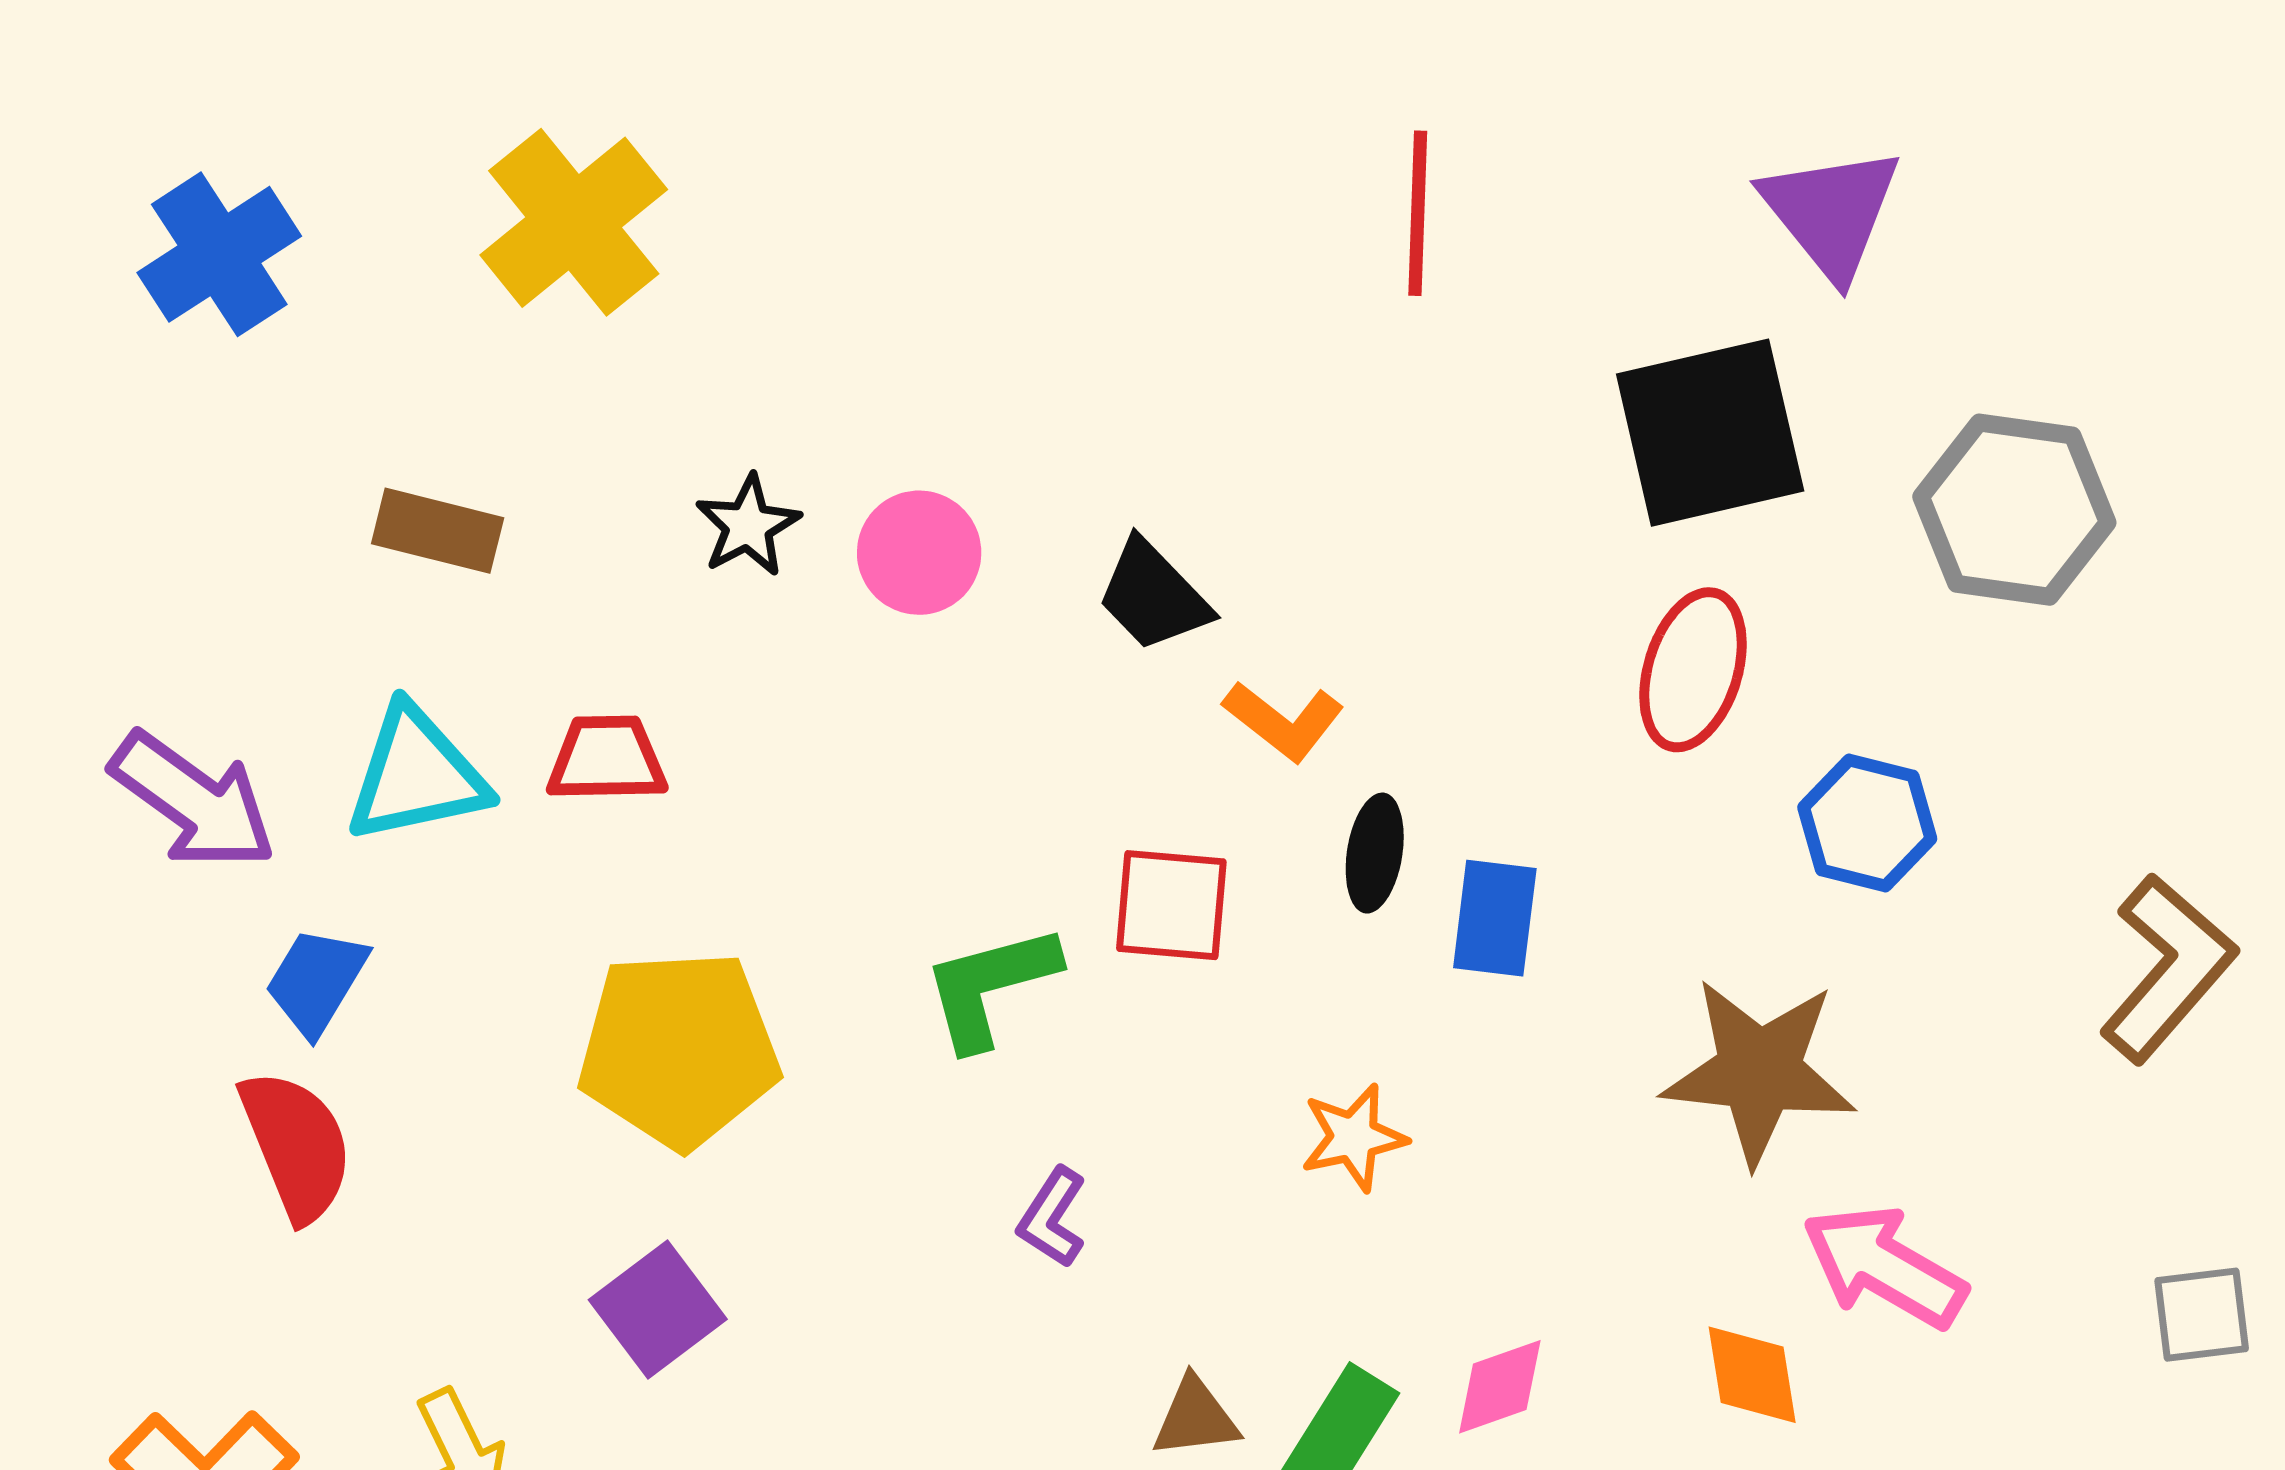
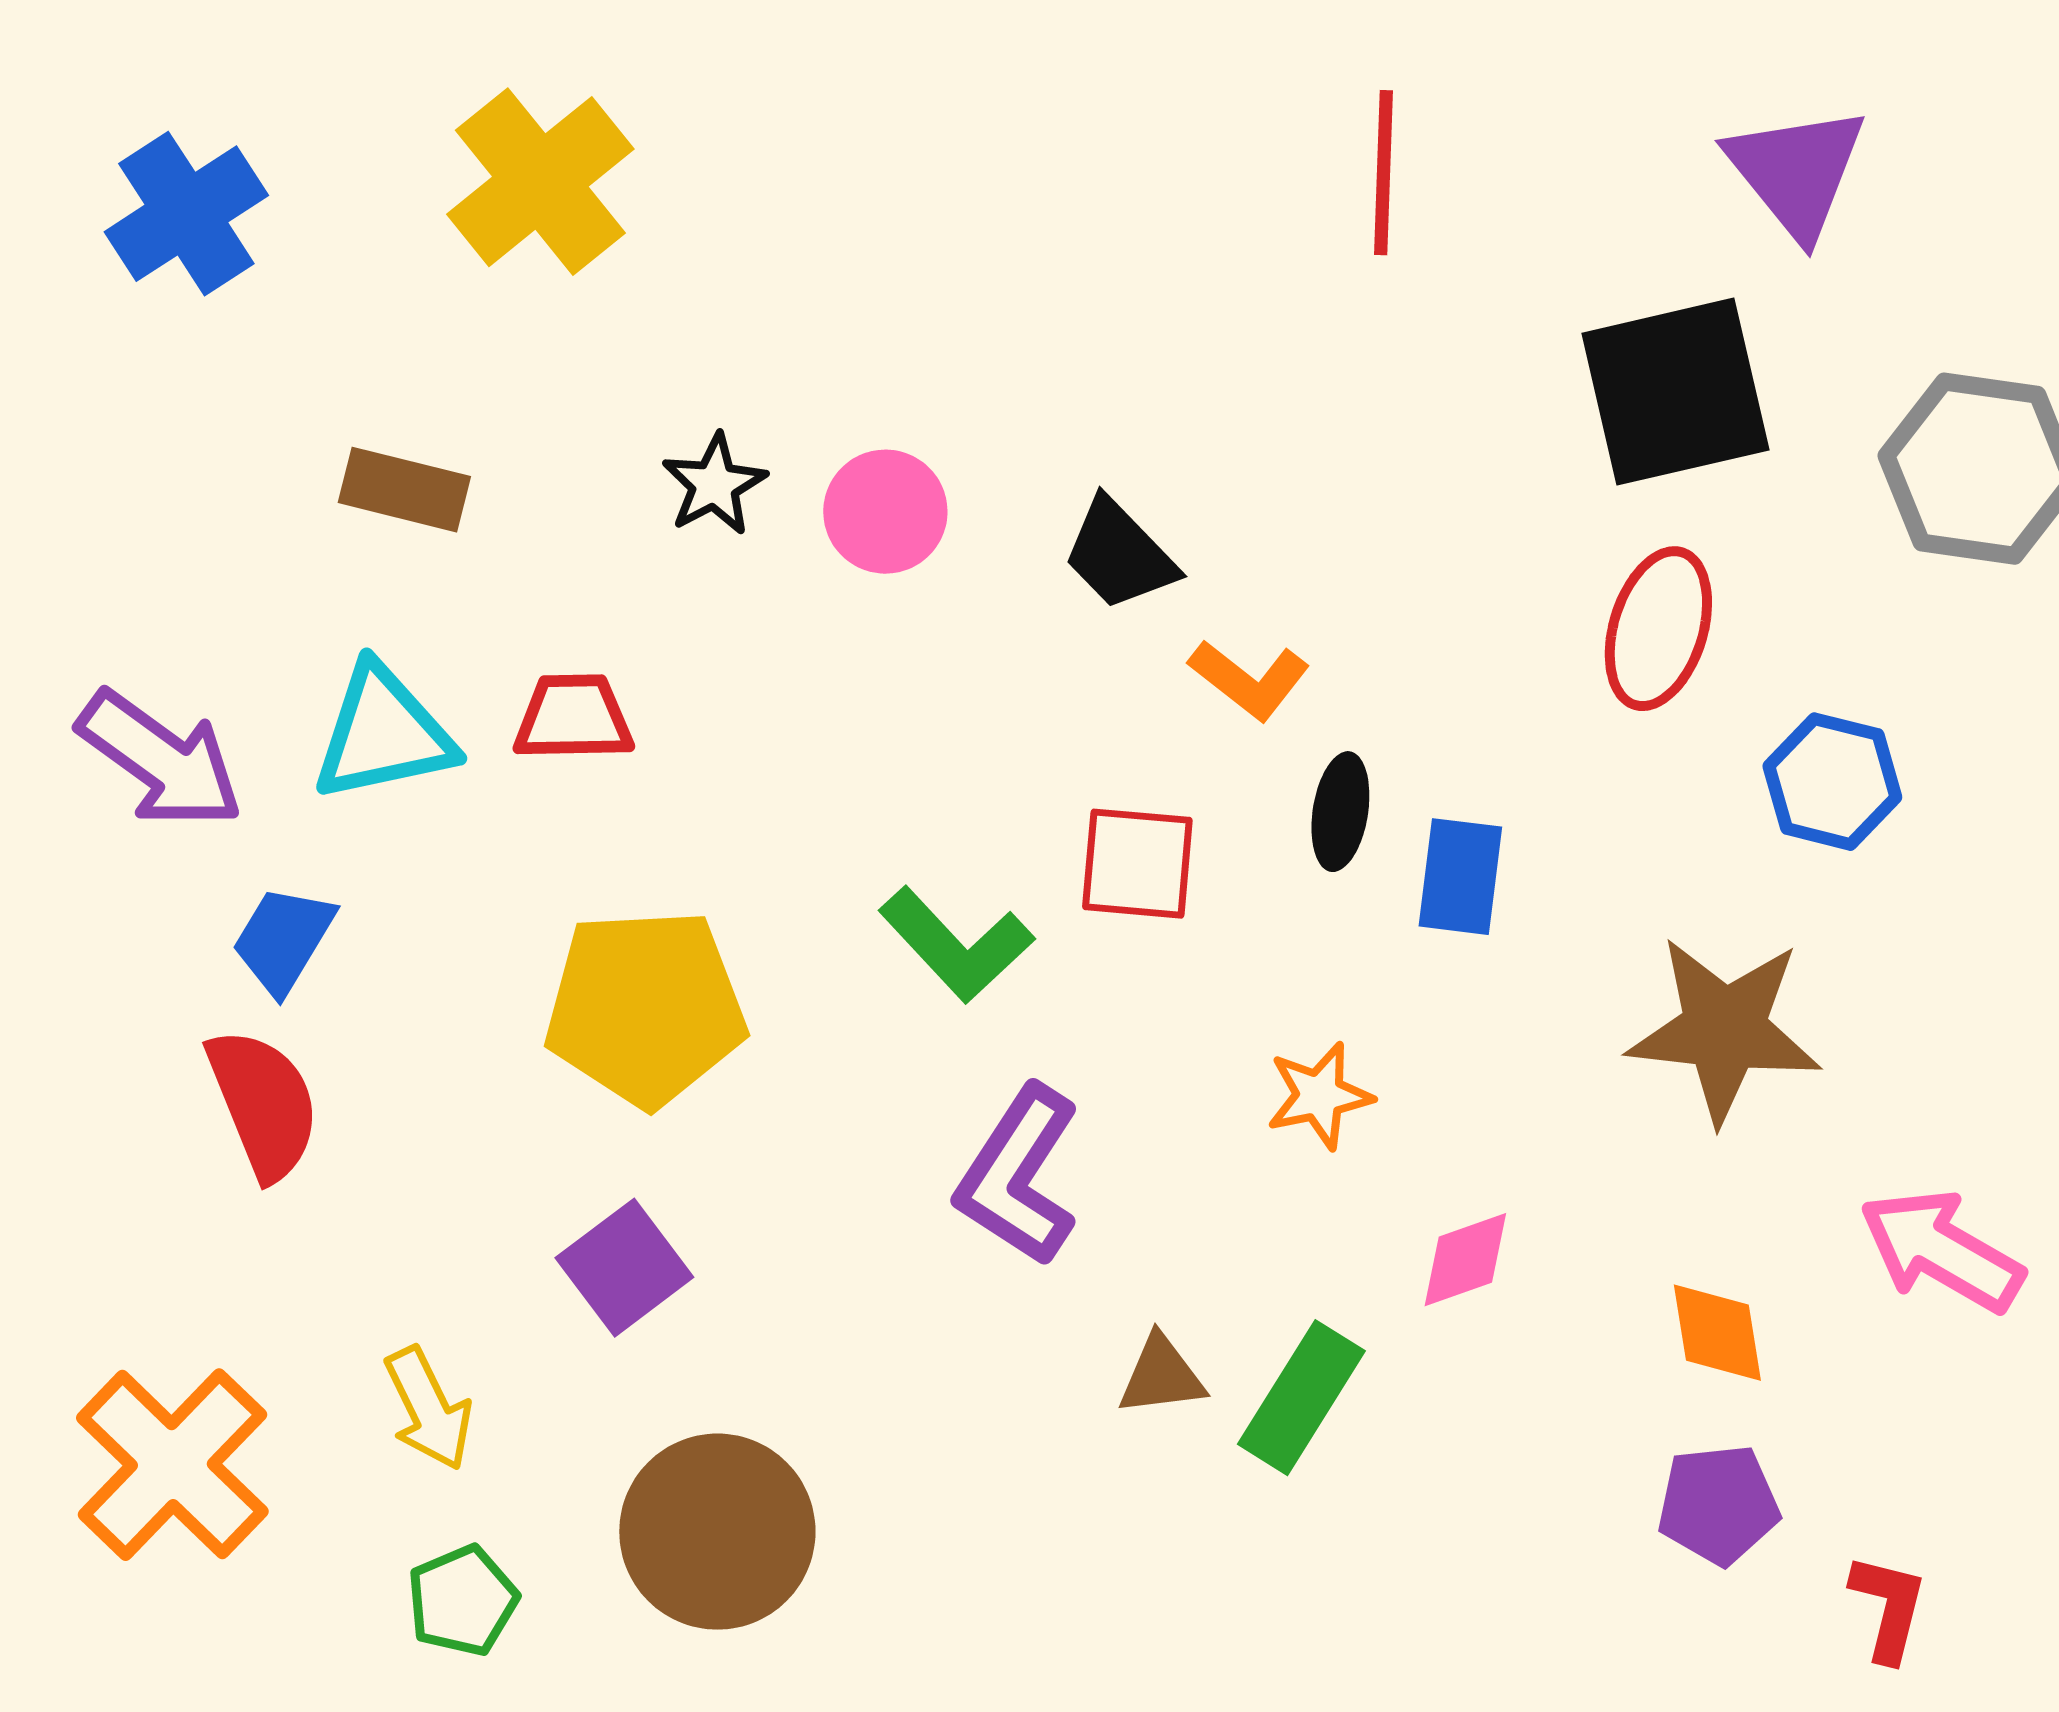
green L-shape: (990, 986) -> (956, 945), turned -118
purple L-shape: (1052, 1217) -> (1018, 1176), size x1.8
pink arrow: (1884, 1267) -> (1941, 1251), moved
pink diamond: (1500, 1387) -> (1465, 1260), moved

